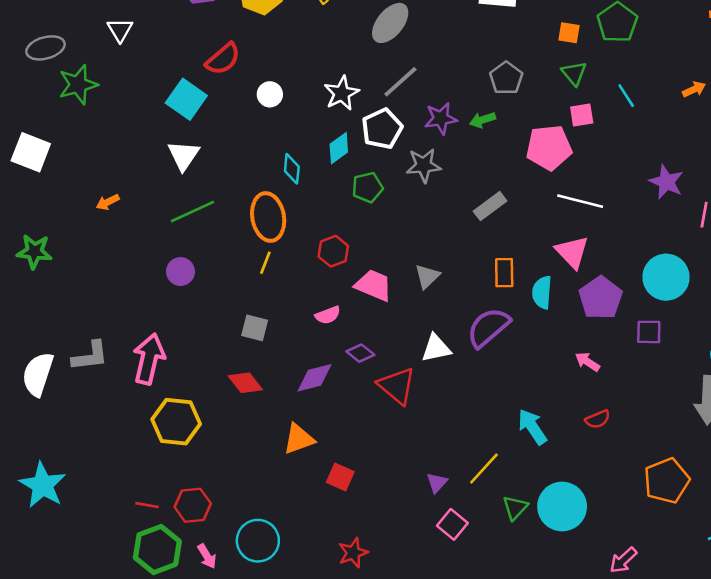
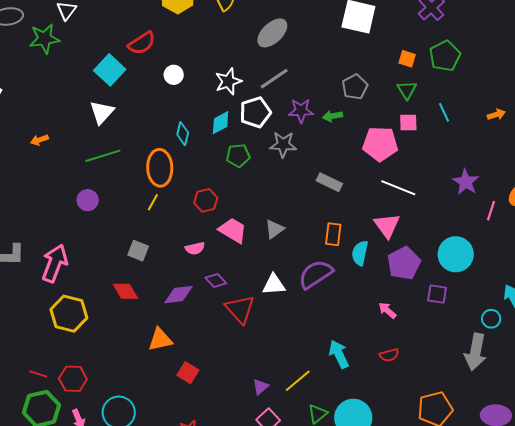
green star: (78, 85) -> (44, 39), moved
gray rectangle: (490, 206) -> (329, 182), turned 55

